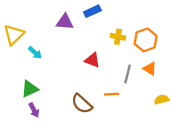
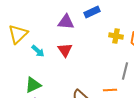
red triangle: (92, 60) -> (65, 50), moved, turned 35

